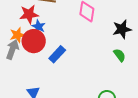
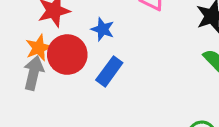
blue star: (39, 27) -> (103, 29), moved

